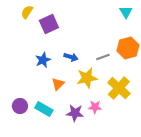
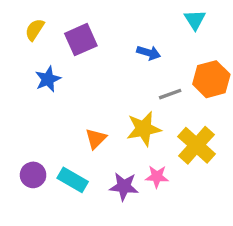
yellow semicircle: (27, 12) -> (35, 30), moved
cyan triangle: (126, 12) -> (195, 20), moved
blue arrow: (71, 57) -> (149, 53), moved
blue star: (43, 60) -> (48, 79), moved

